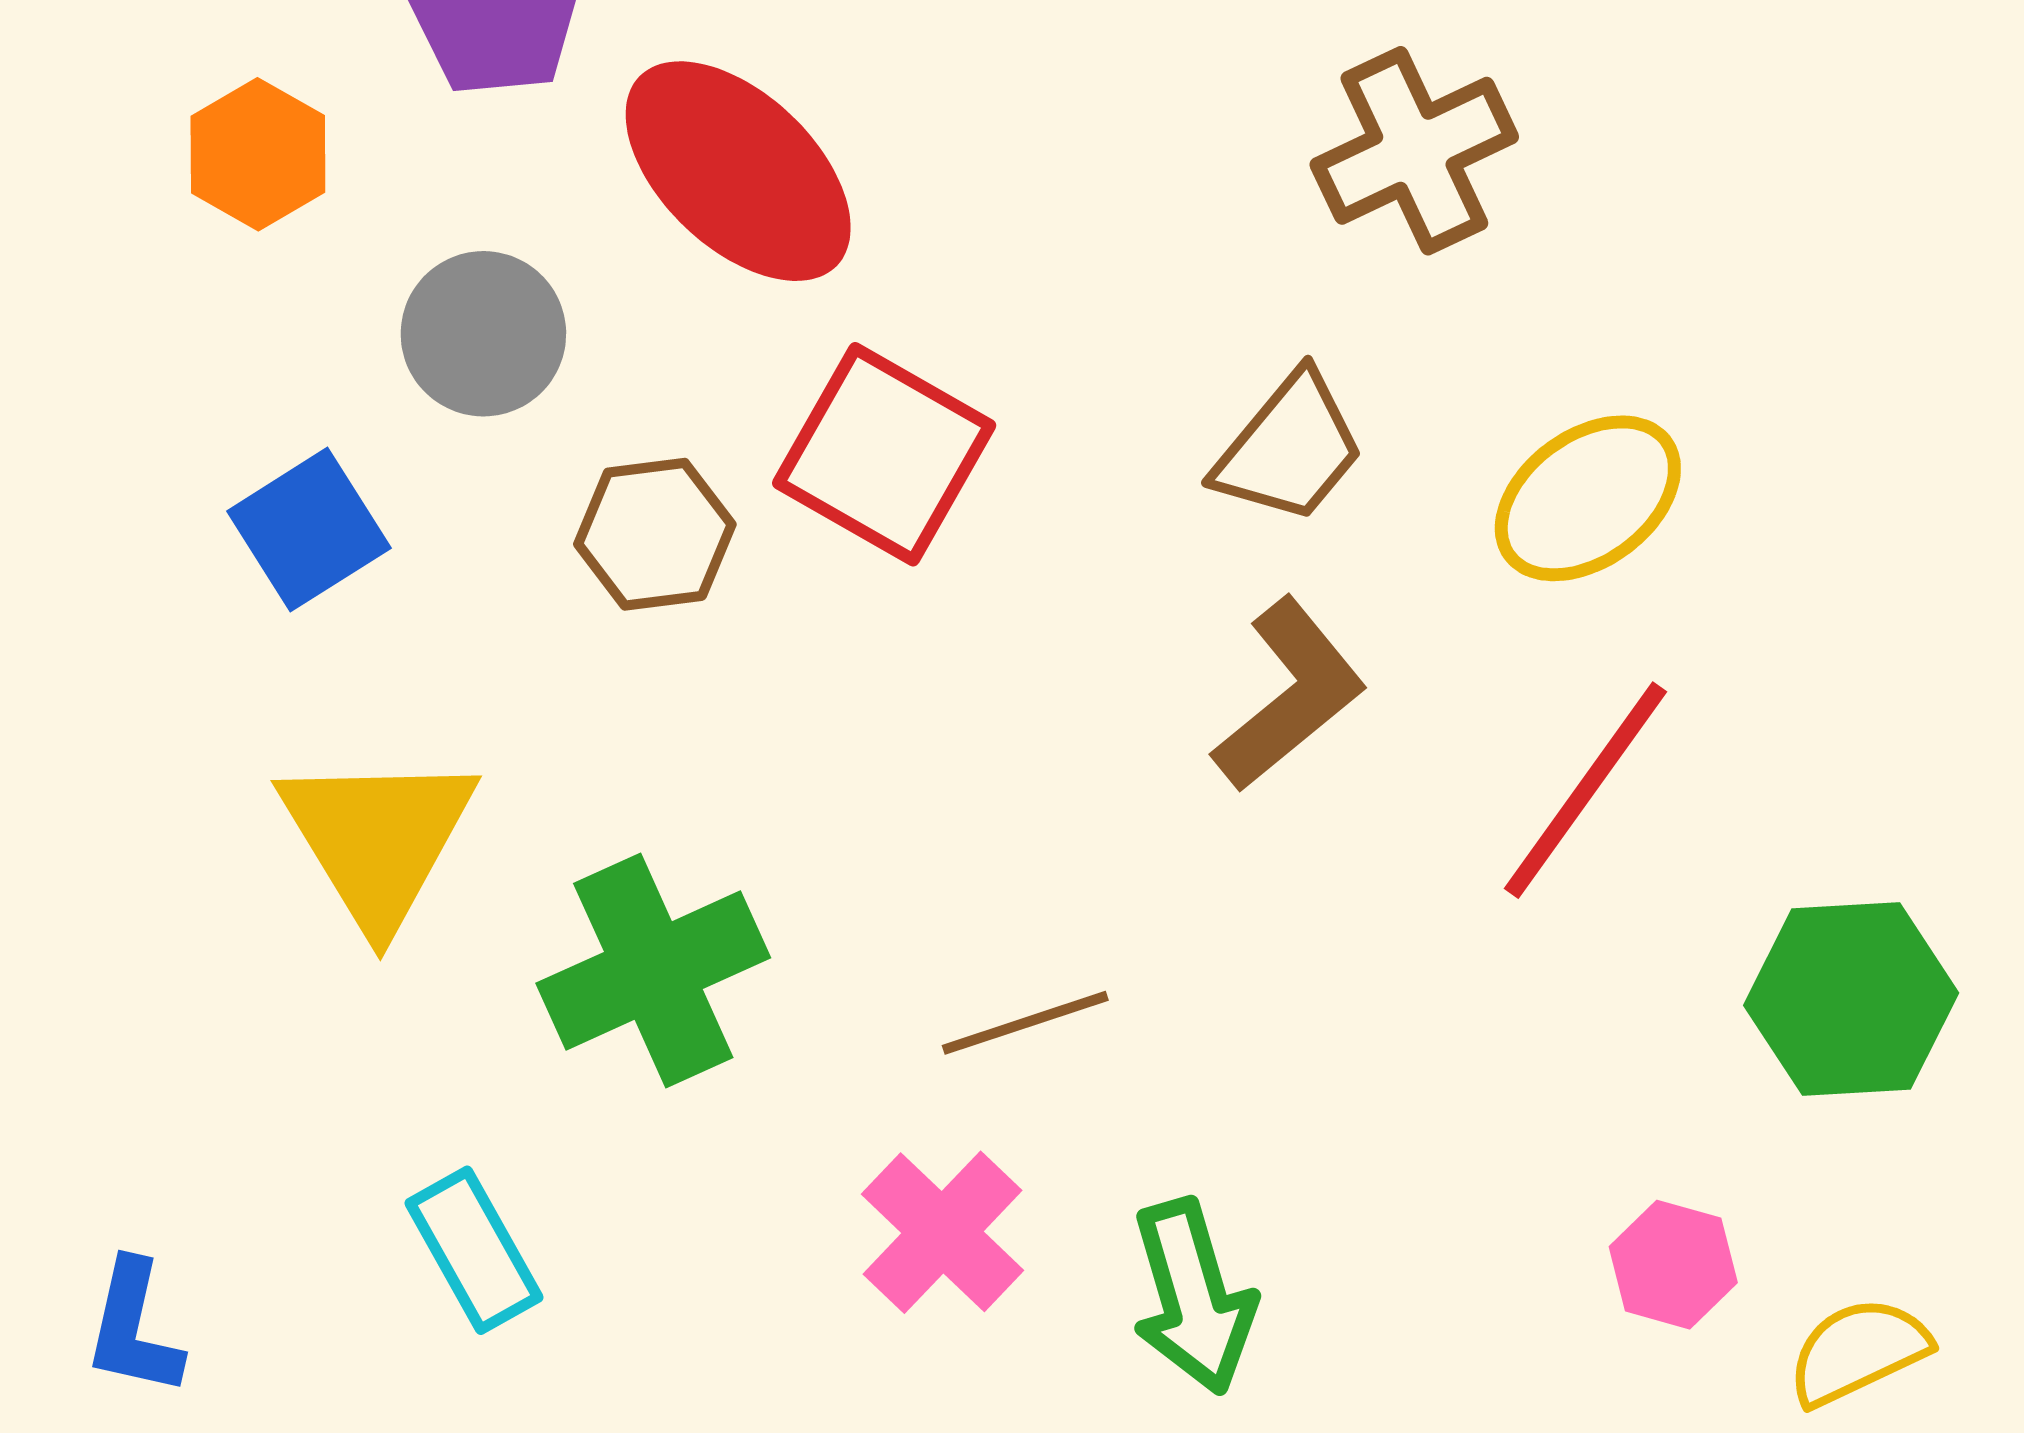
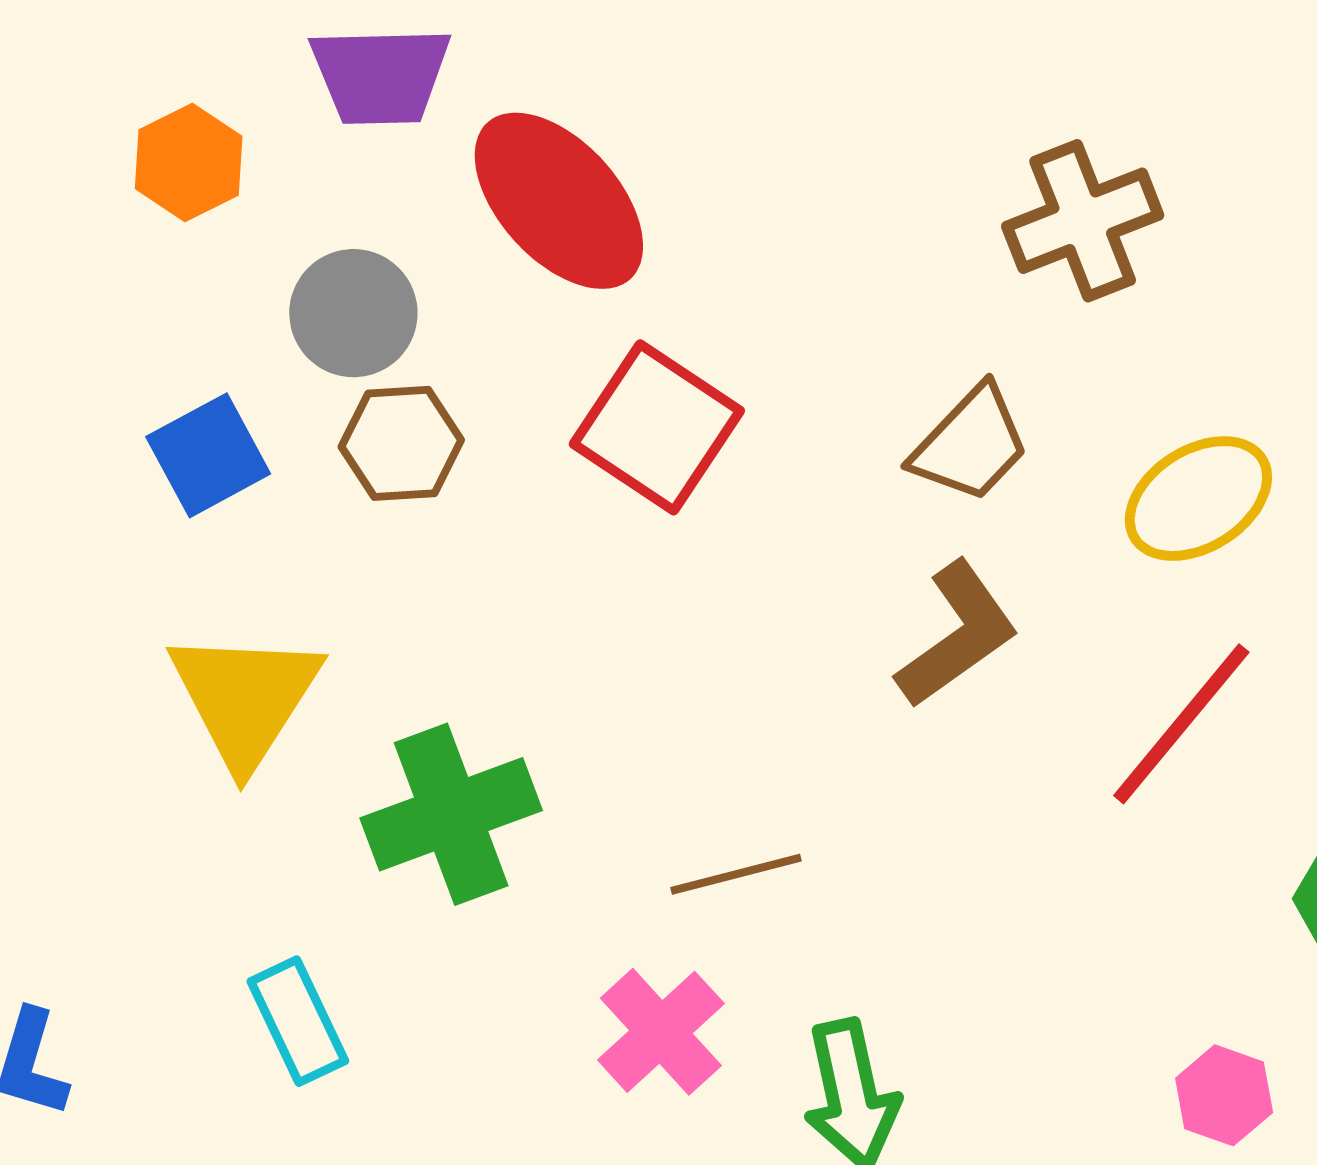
brown hexagon: (655, 534) -> (401, 443), moved

